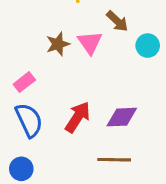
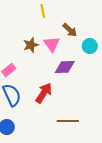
purple diamond: (122, 117) -> (65, 67), moved

